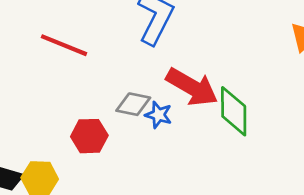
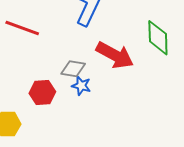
green diamond: (234, 111) -> (158, 38), moved
blue star: (159, 115) -> (81, 86), moved

